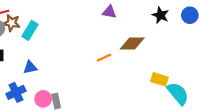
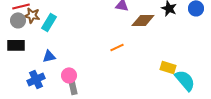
brown diamond: (132, 43) -> (143, 20), moved
pink circle: (43, 99) -> (69, 75), moved

